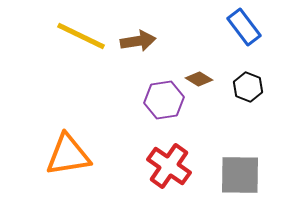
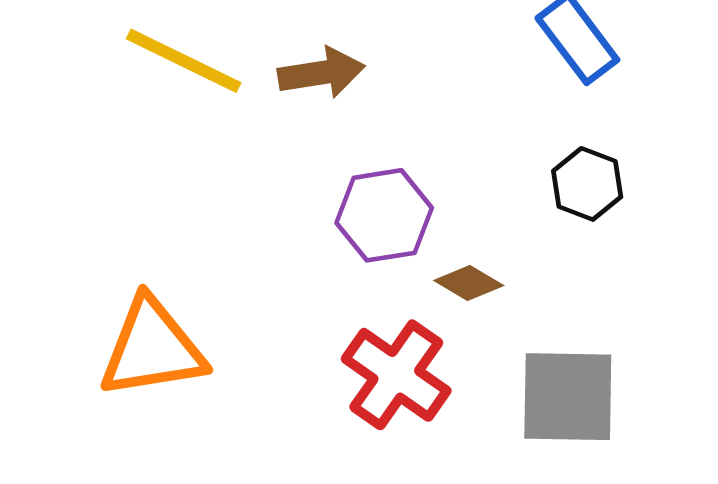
brown diamond: (199, 79) -> (469, 283), moved

